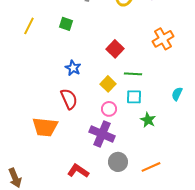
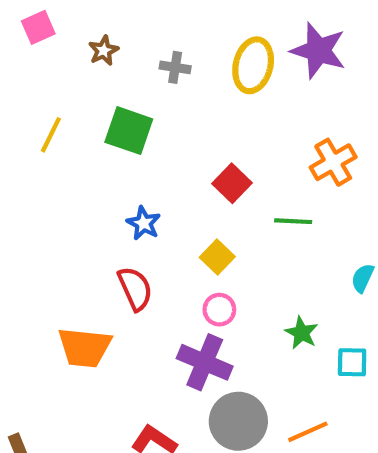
green square: (66, 24) -> (129, 131), size x1.6
green line: (133, 74) -> (293, 221), moved
cyan square: (134, 97) -> (352, 362), moved
gray circle: (118, 162) -> (238, 421), size x1.4

